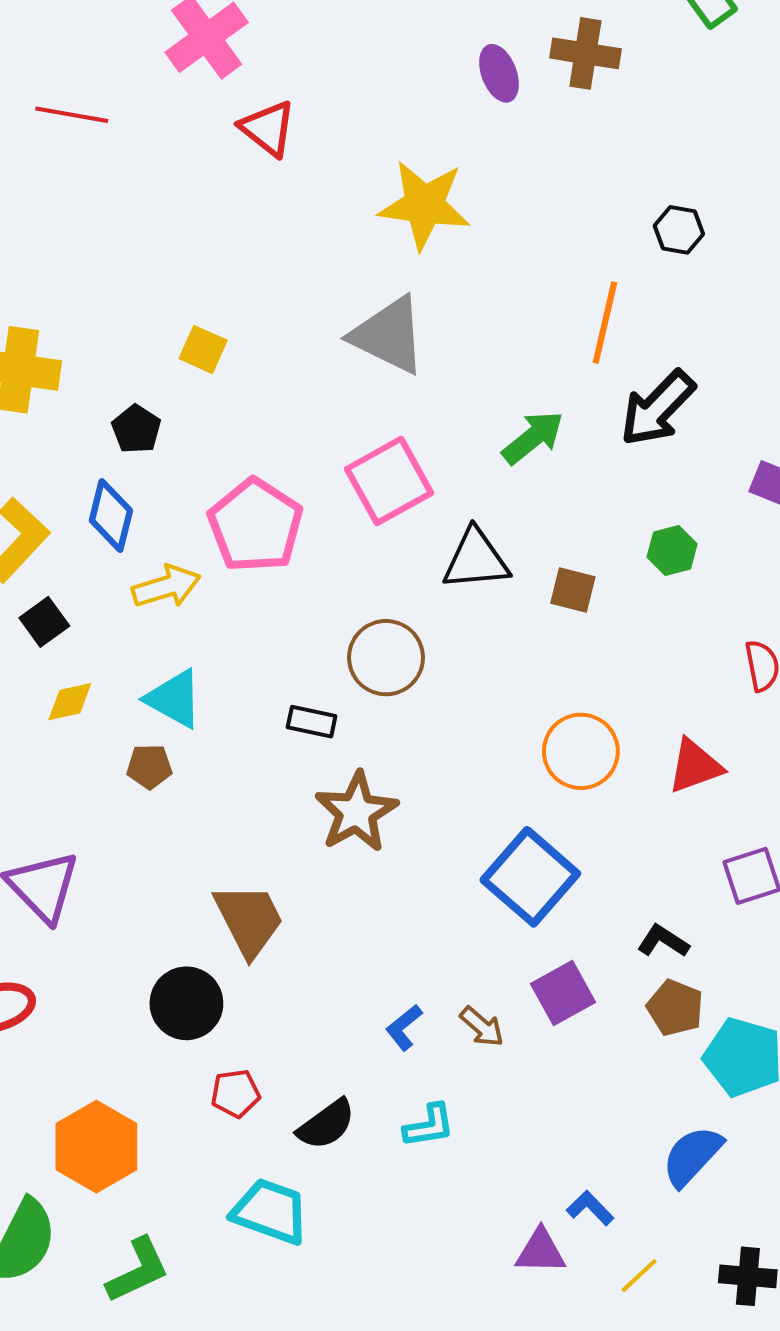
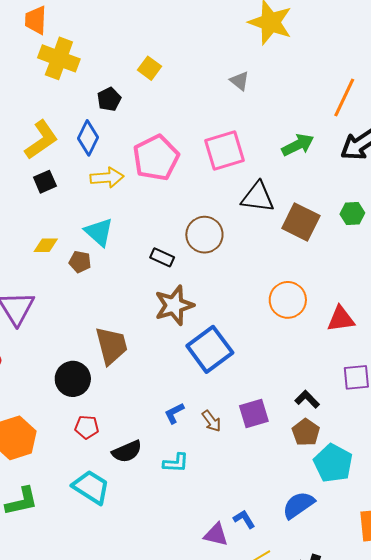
gray triangle: (389, 335) -> (240, 81), size x0.5
brown square: (573, 590) -> (301, 222), size x1.6
yellow diamond: (70, 702) -> (46, 245), moved
blue square: (530, 877) -> (210, 349), moved

